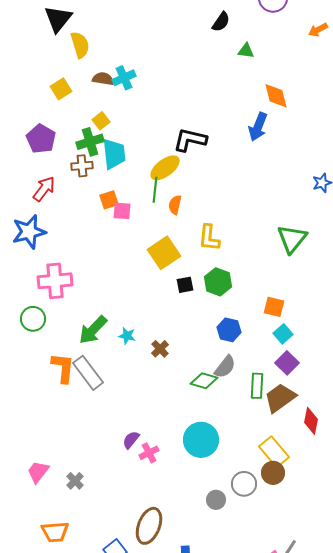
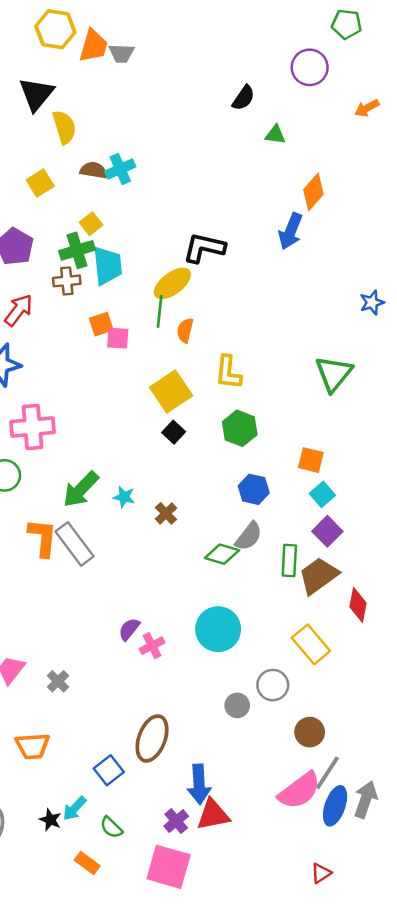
orange diamond: (276, 96) -> (313, 192), turned 56
black square: (185, 285) -> (174, 432), moved, turned -36
brown circle: (273, 473) -> (310, 732), moved

